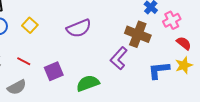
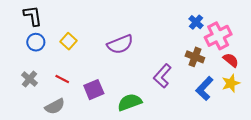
pink cross: (172, 20) -> (218, 36), size x1.4
brown cross: (138, 34) -> (195, 57), moved, size x0.7
blue L-shape: (159, 70) -> (204, 89), turned -40

